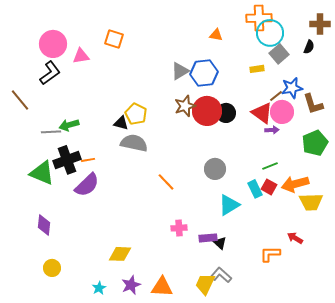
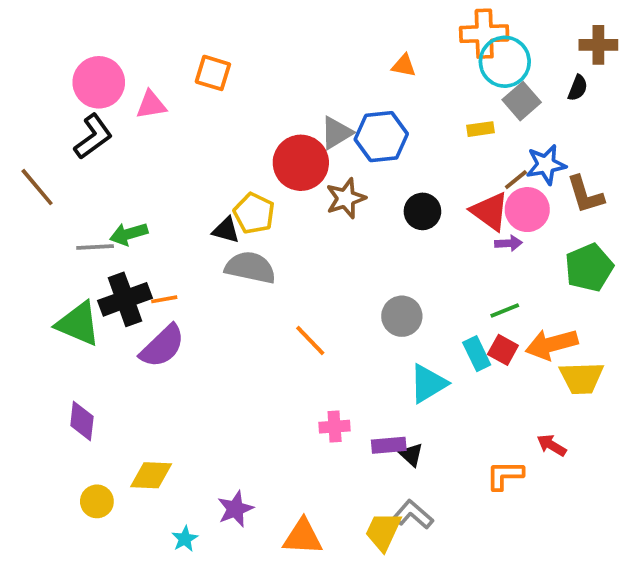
red circle: (207, 111) -> (301, 163), moved
yellow diamond: (120, 254) -> (151, 475), moved
purple star: (131, 285) -> (235, 509), moved

